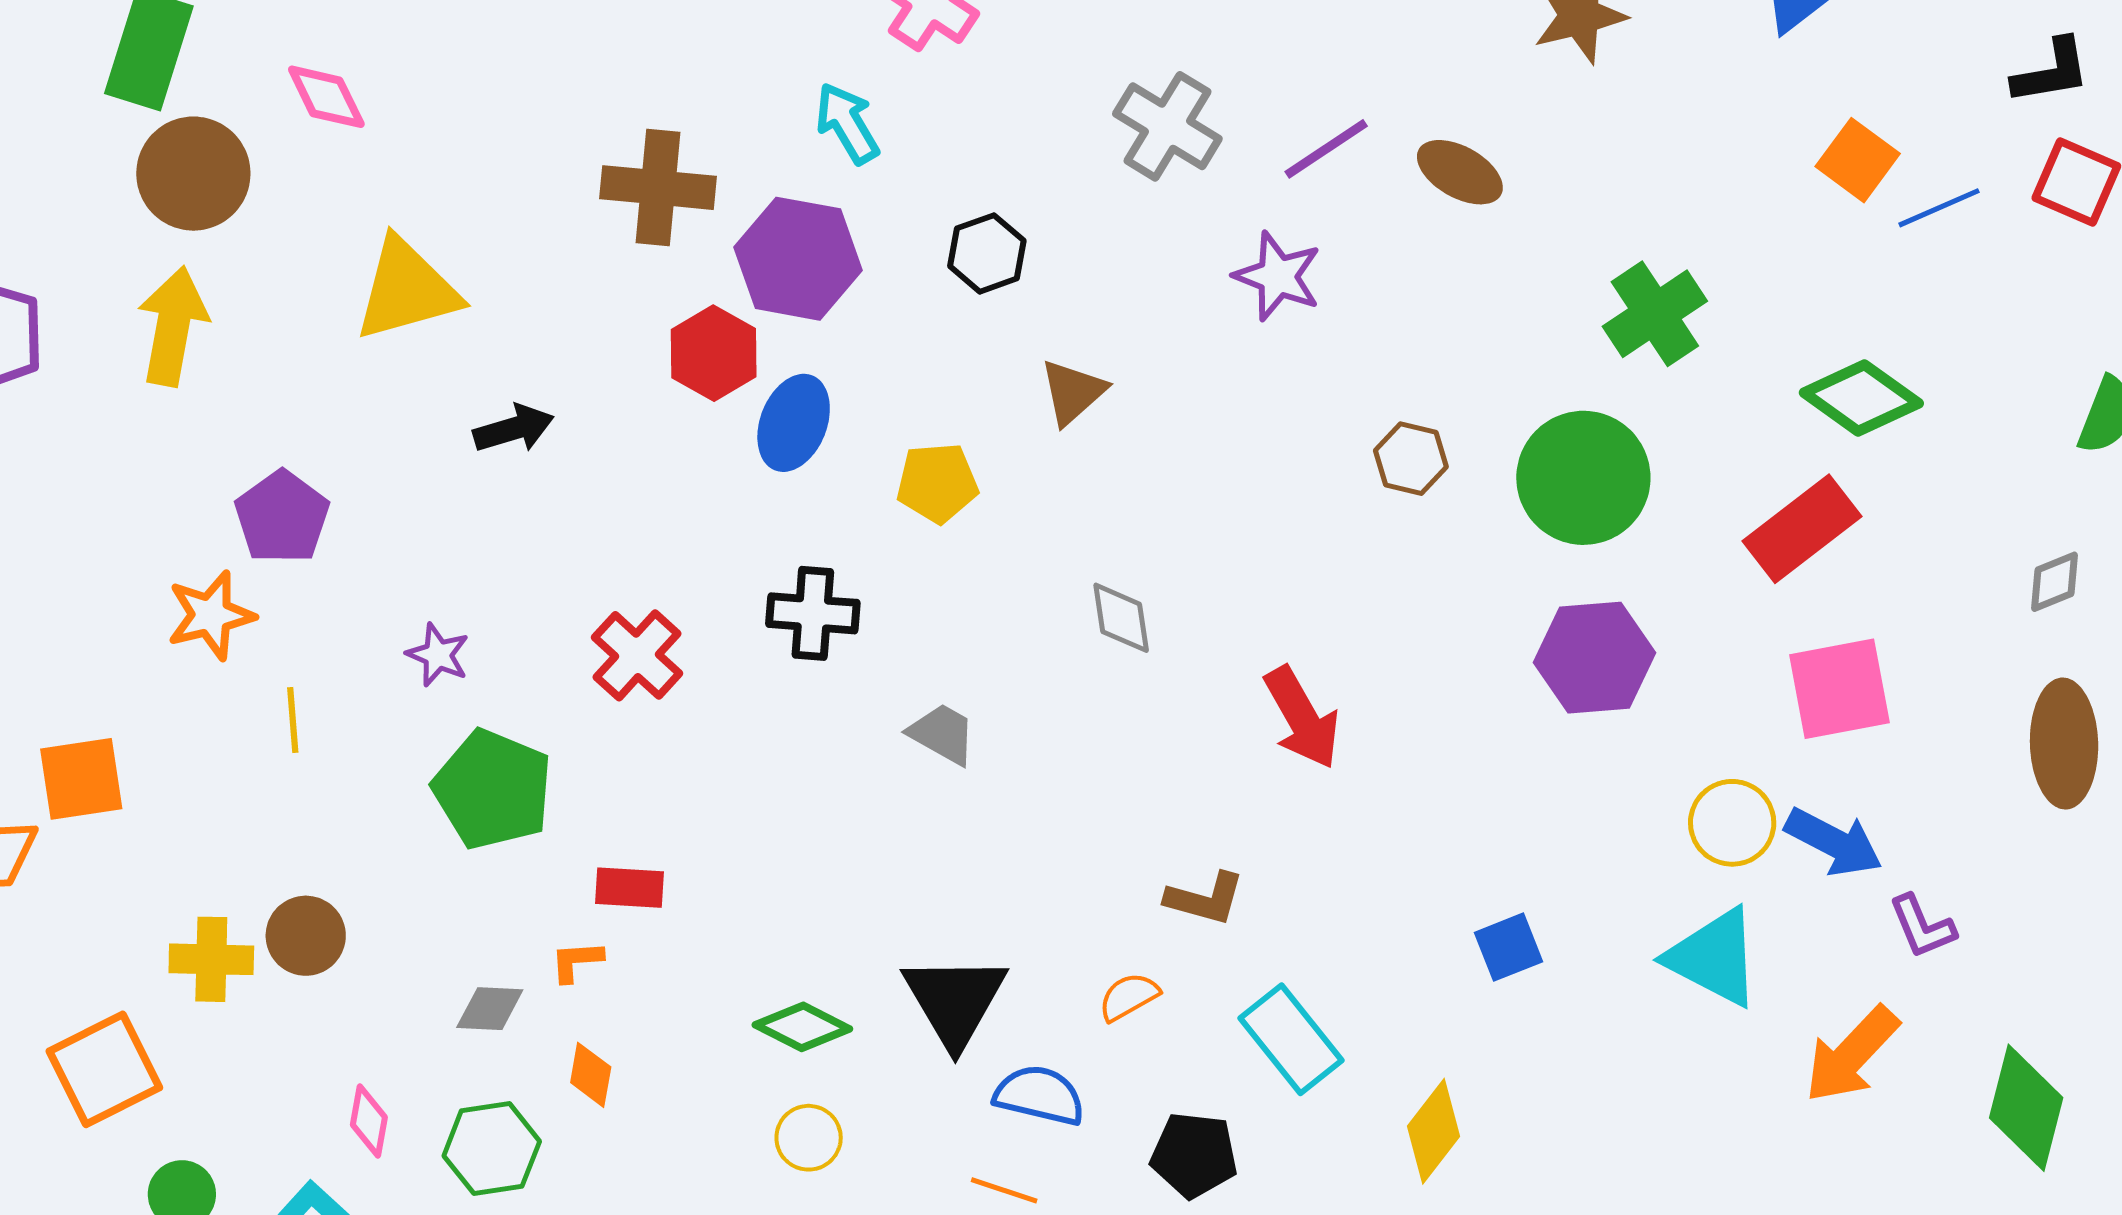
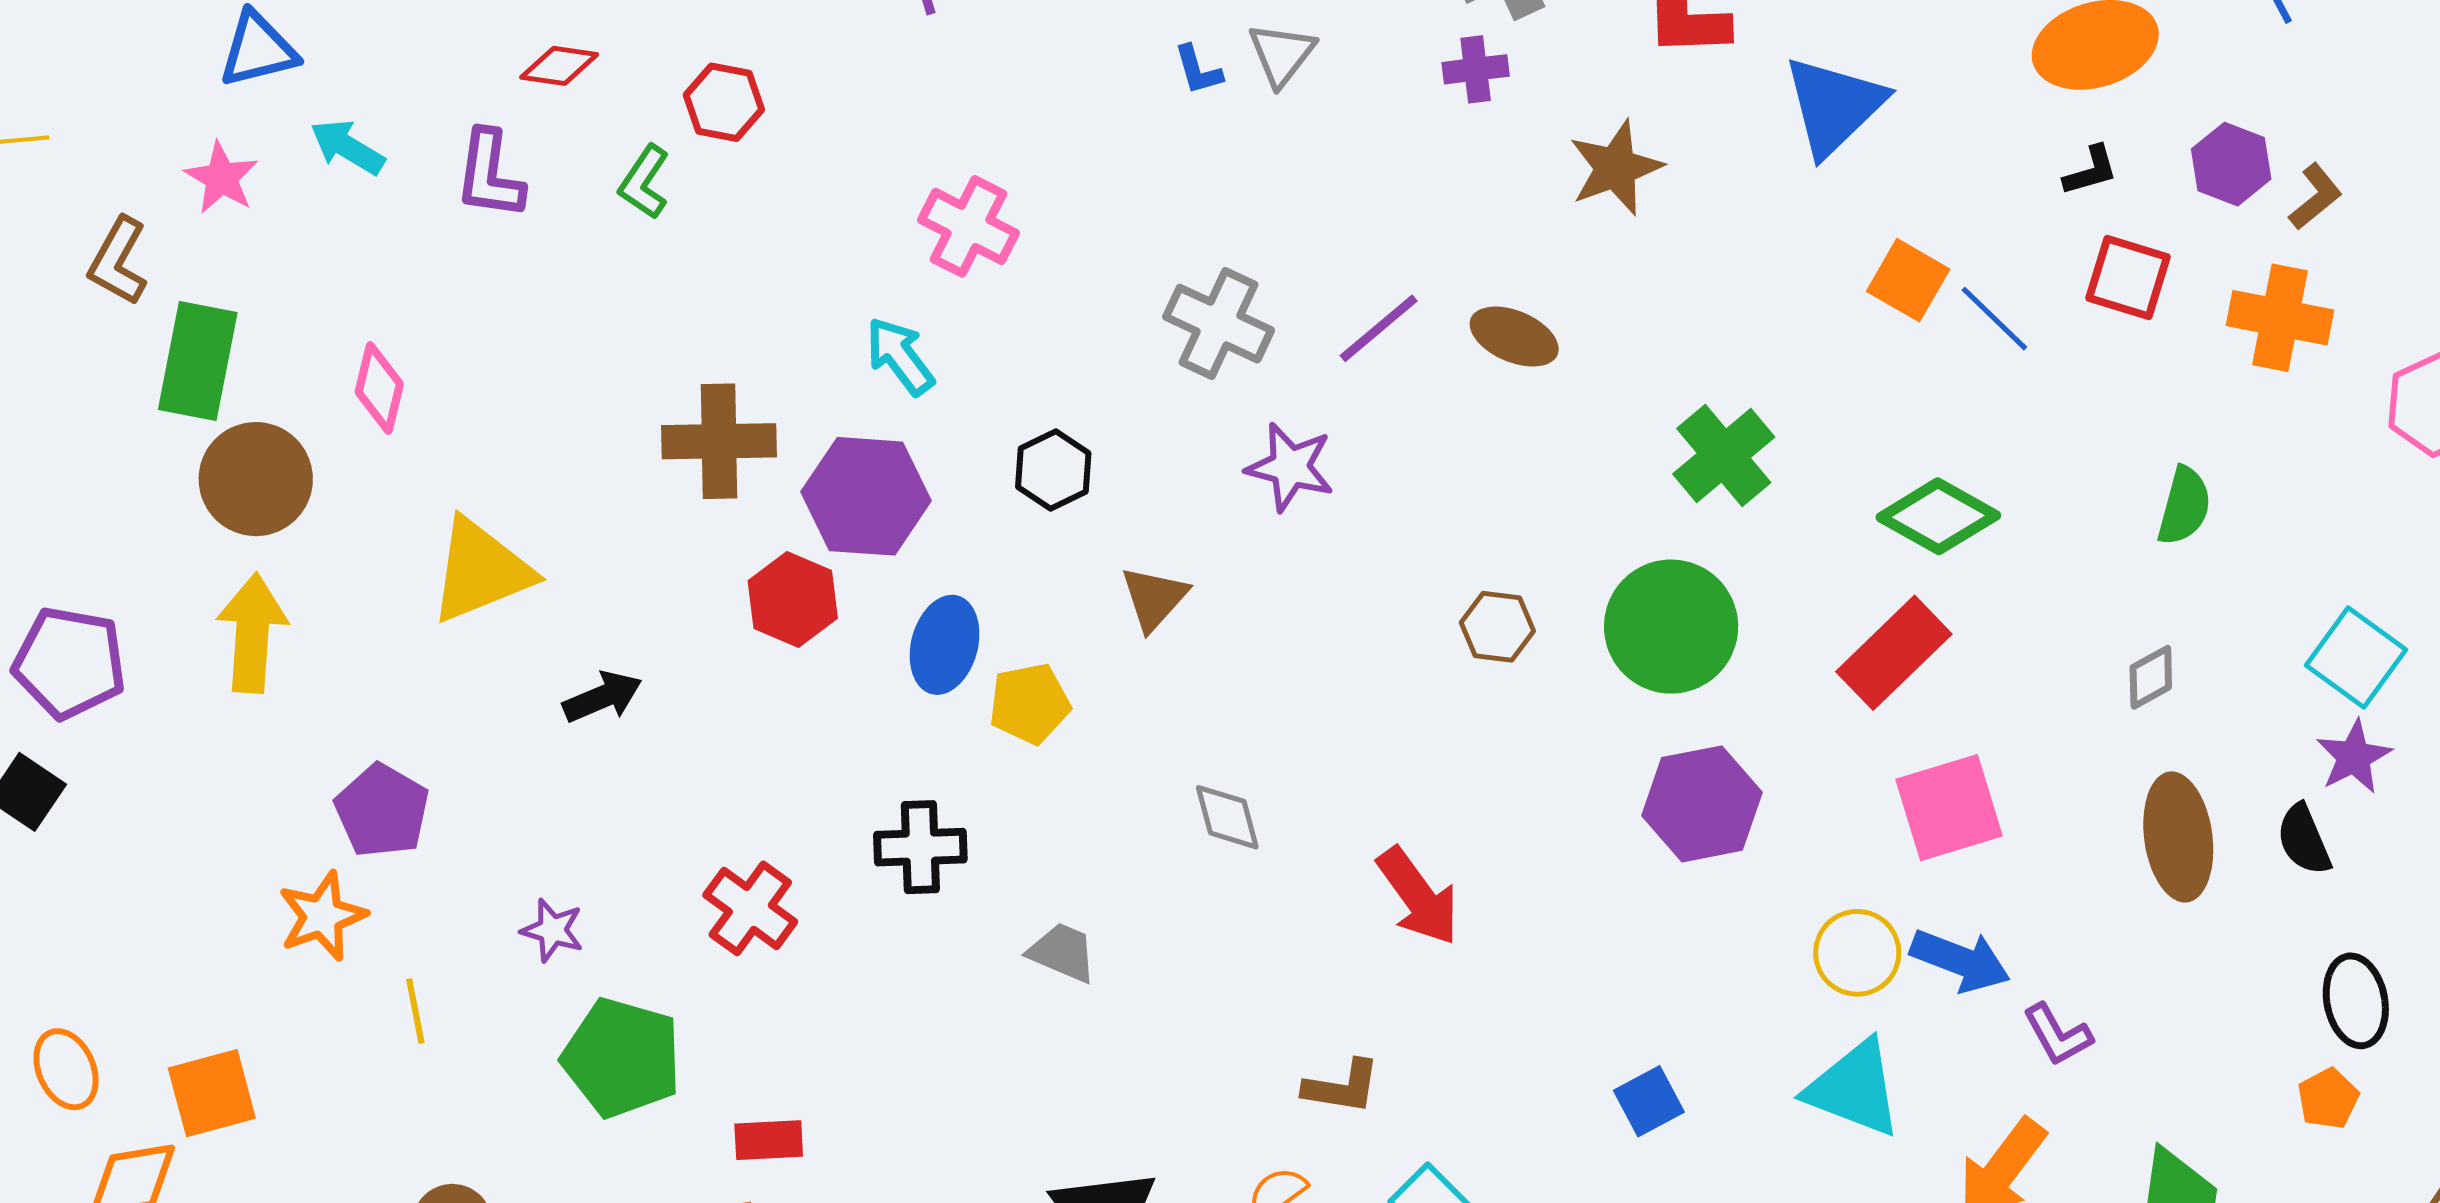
black L-shape: (2051, 72) -> (2091, 171), size x0.7
pink diamond: (326, 97) -> (379, 388), turned 46
blue line: (1939, 208) -> (1994, 319), turned 74
purple star: (1278, 276) -> (1290, 467), moved
blue ellipse: (794, 423) -> (945, 645), moved

